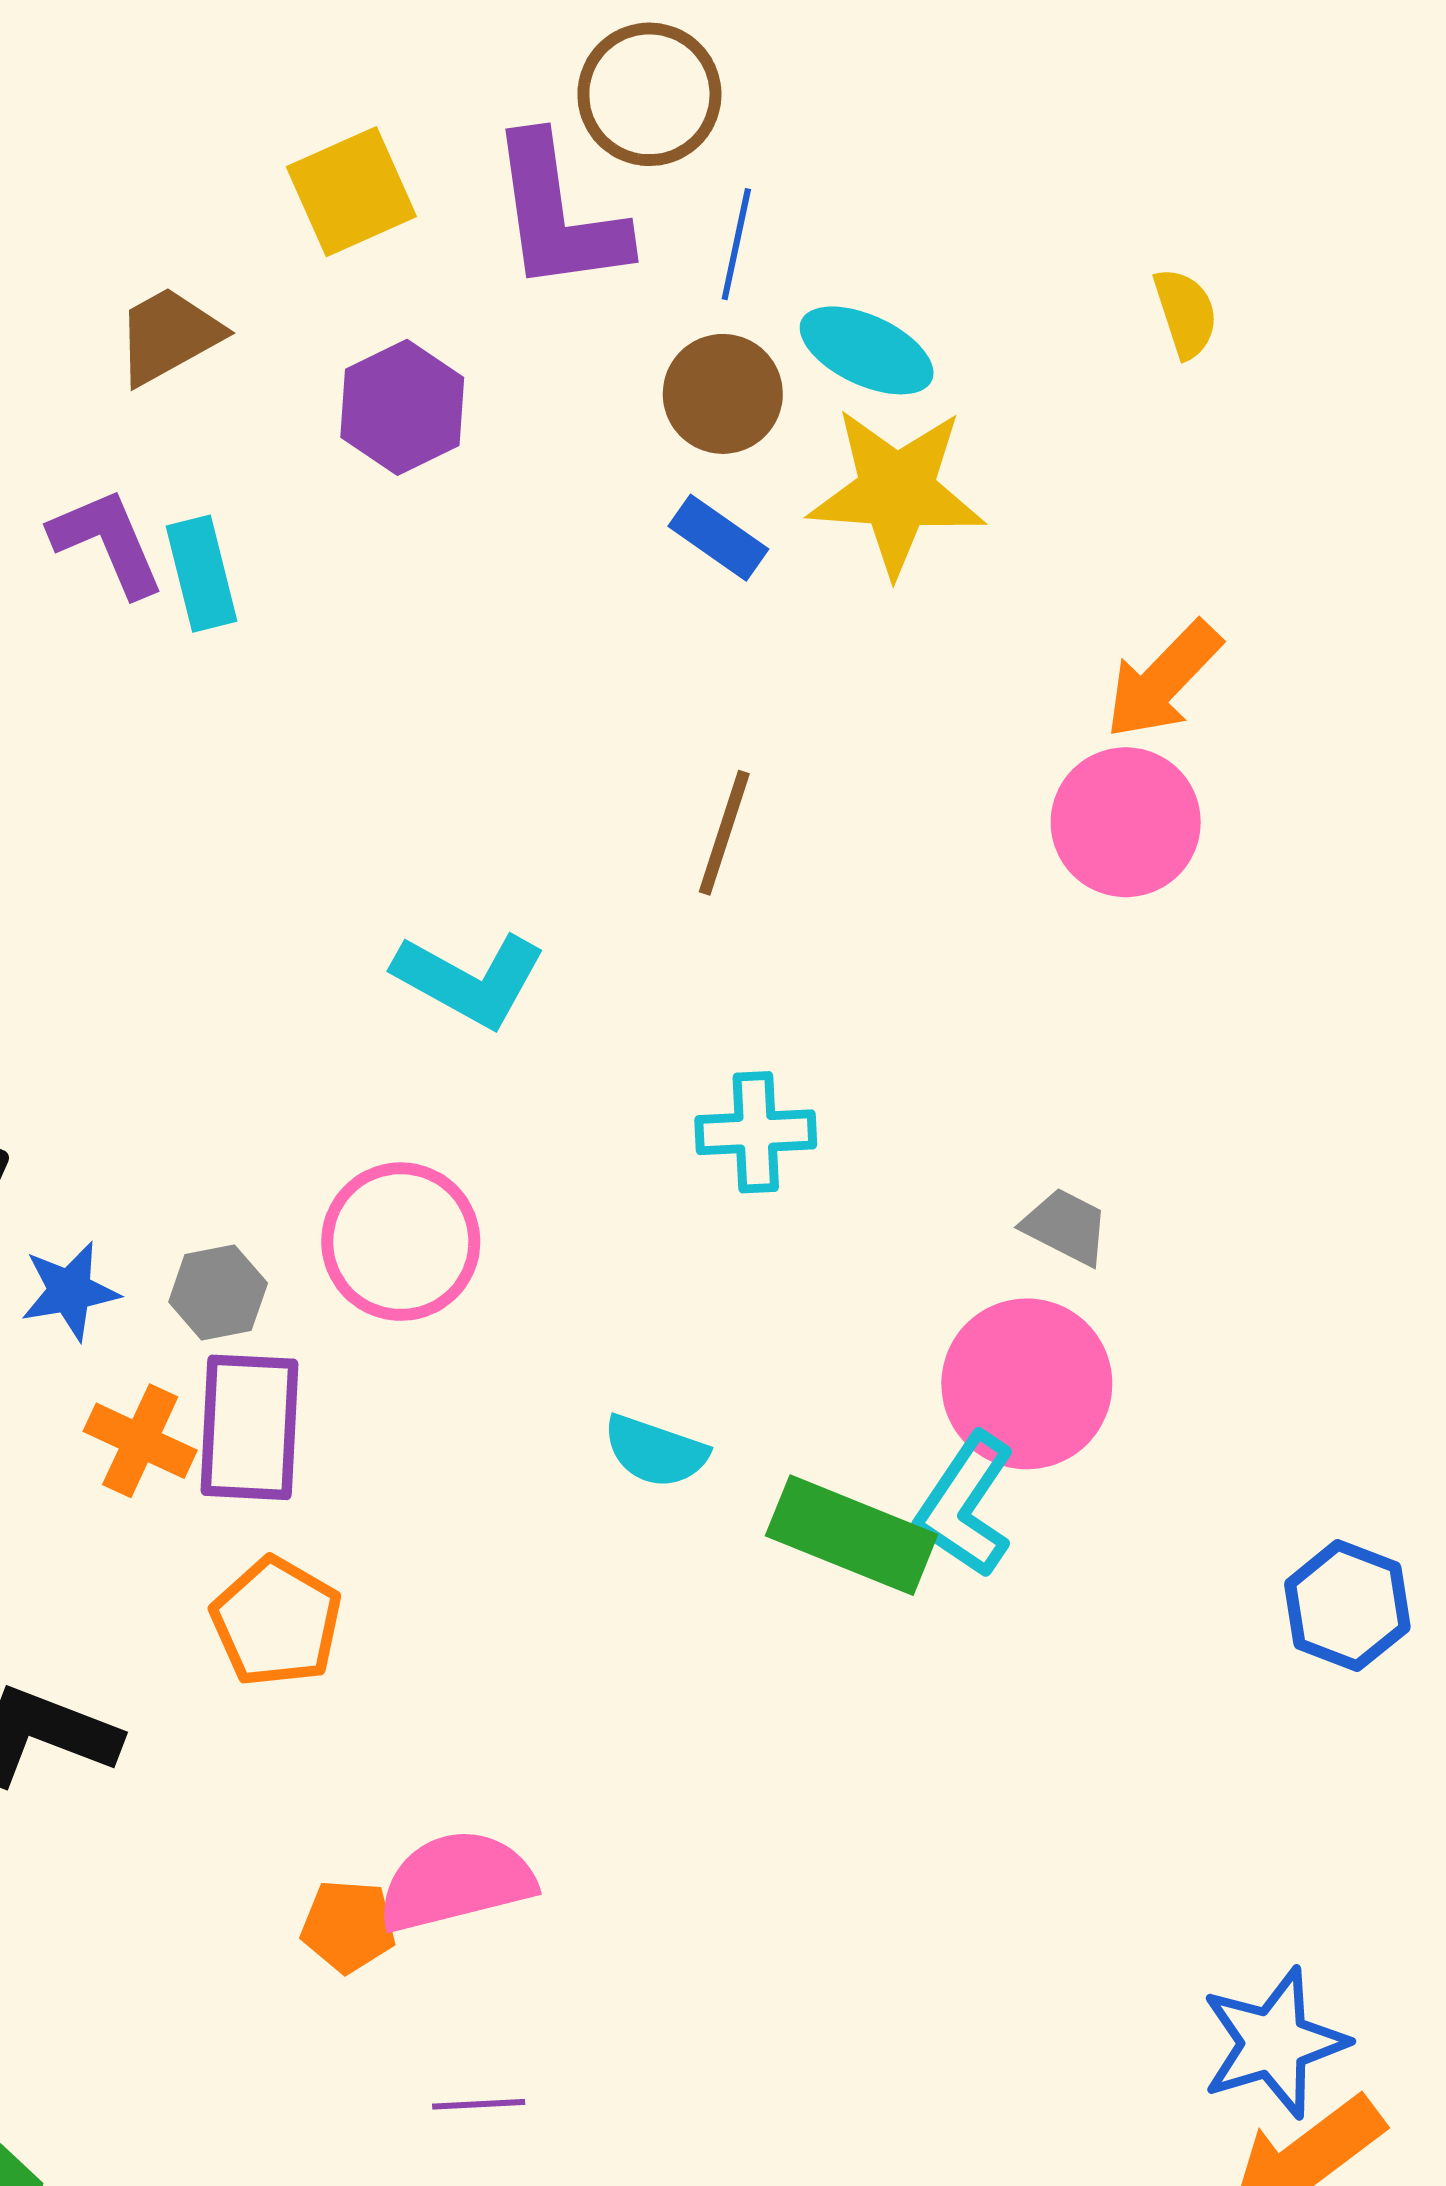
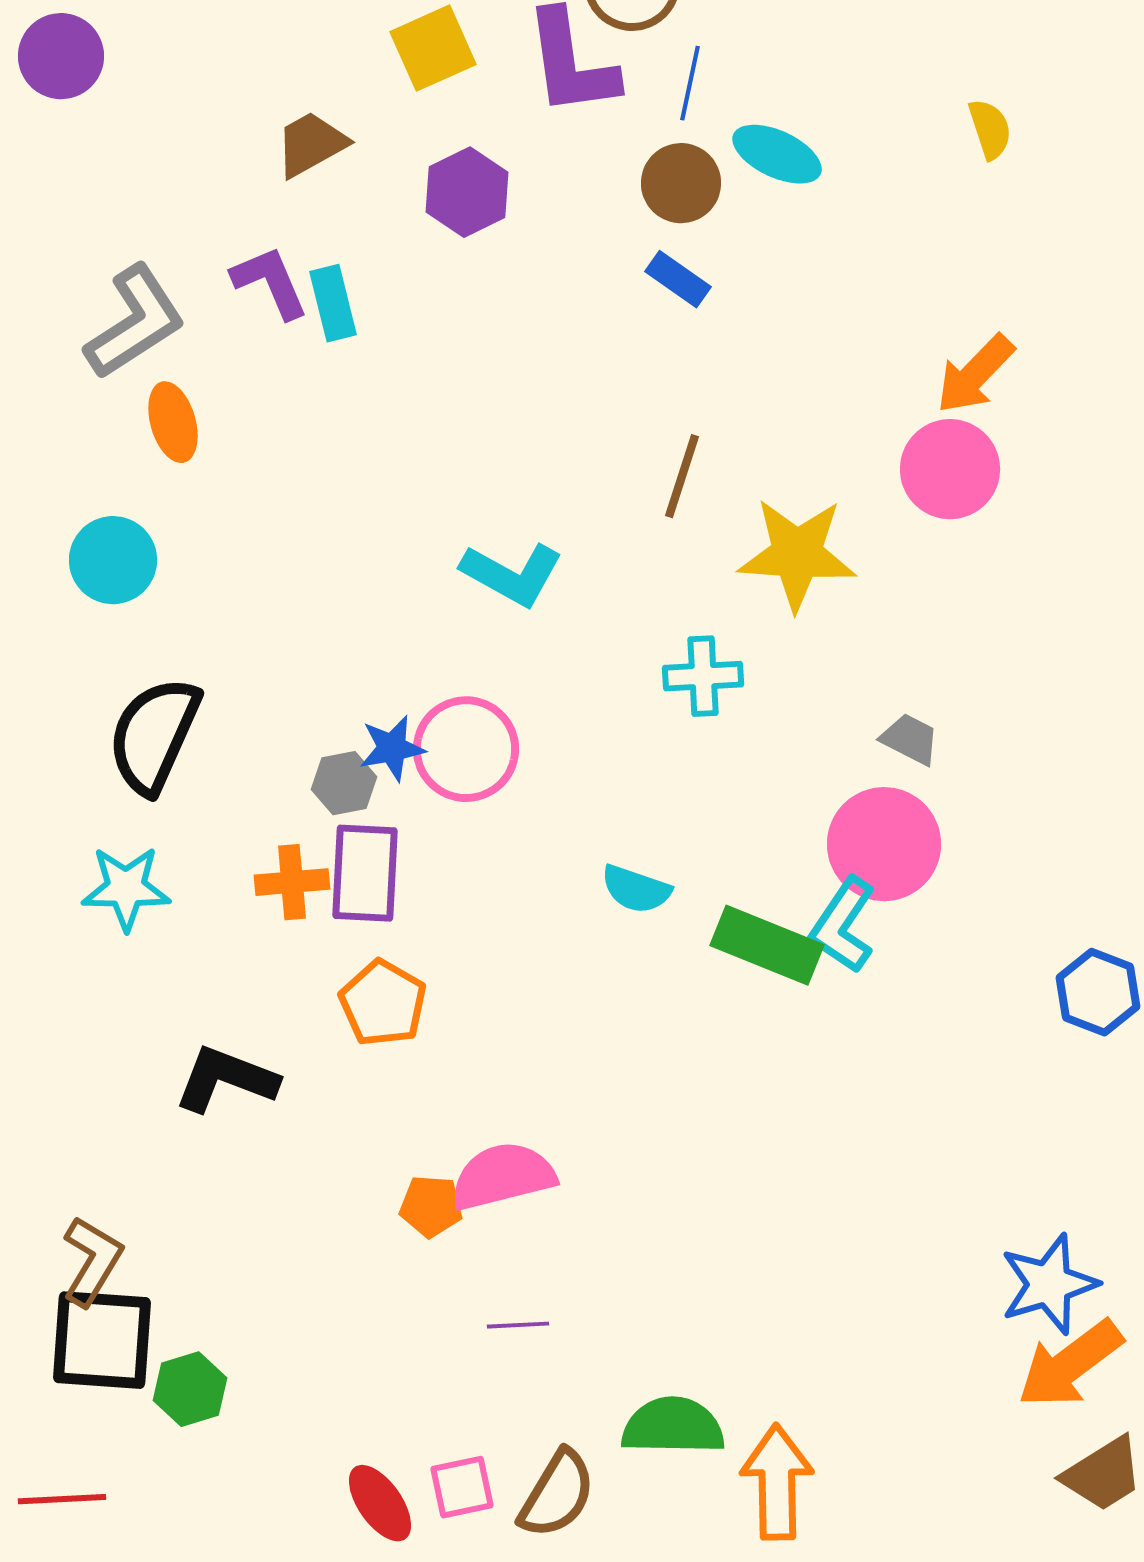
yellow star: (897, 491) -> (797, 554), moved
blue star: (70, 1291) -> (392, 748), moved
orange cross: (140, 1441) -> (292, 882), turned -30

